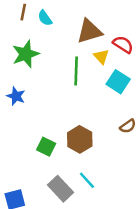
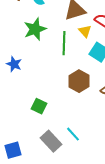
green star: (26, 54) -> (35, 29), moved
brown hexagon: (80, 139) -> (79, 81), moved

